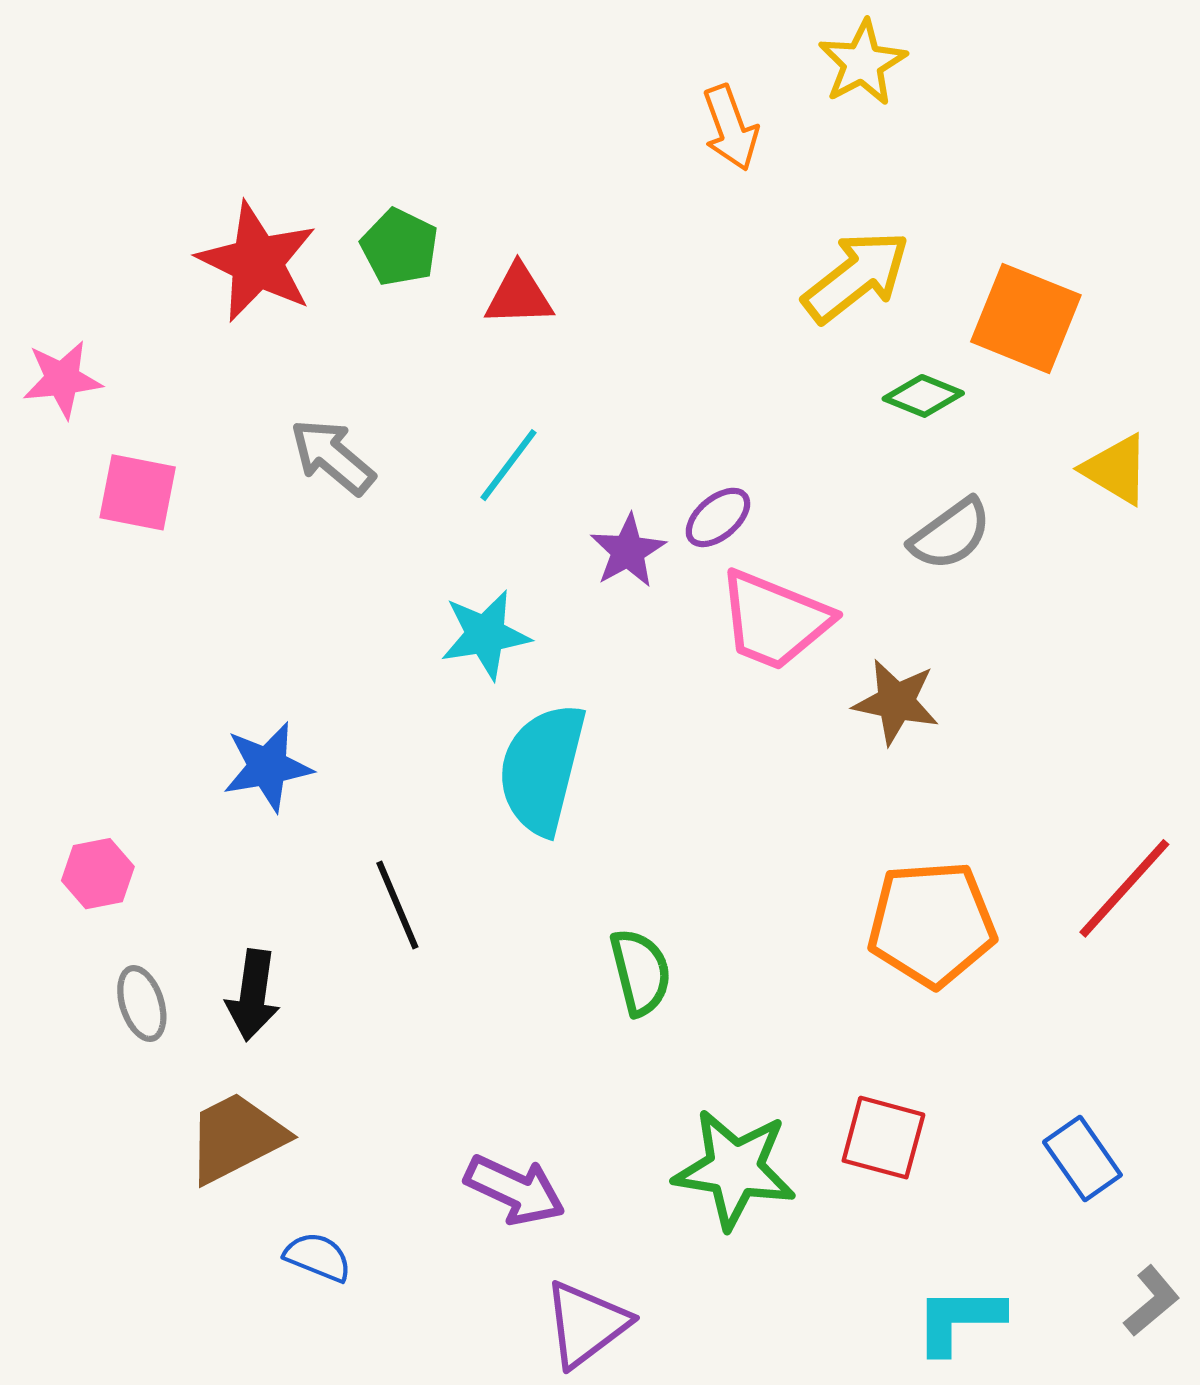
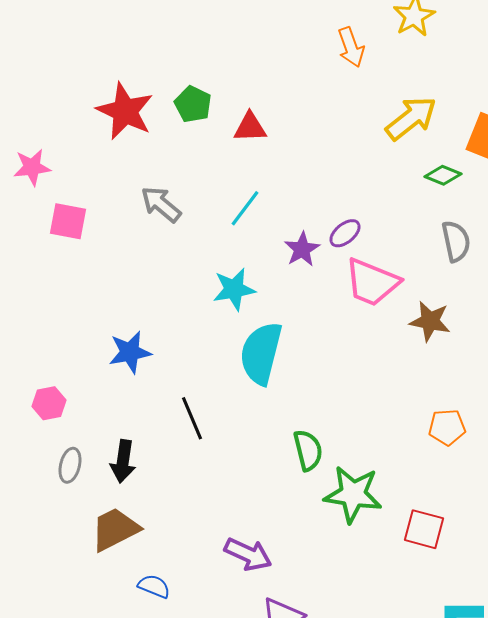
gray semicircle: (950, 534) -> (456, 241), turned -66
orange pentagon: (932, 924) -> (447, 427), size x0.6
gray ellipse: (142, 1004) -> (70, 465), turned 32
green star: (735, 1169) -> (353, 494), moved

